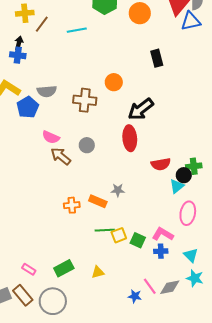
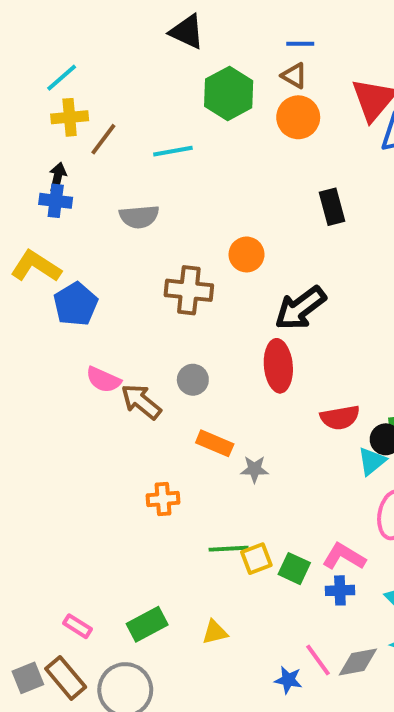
gray semicircle: (47, 91) -> (139, 217), moved
pink semicircle: (51, 137) -> (103, 380), moved
orange rectangle: (98, 201) -> (215, 443), moved

